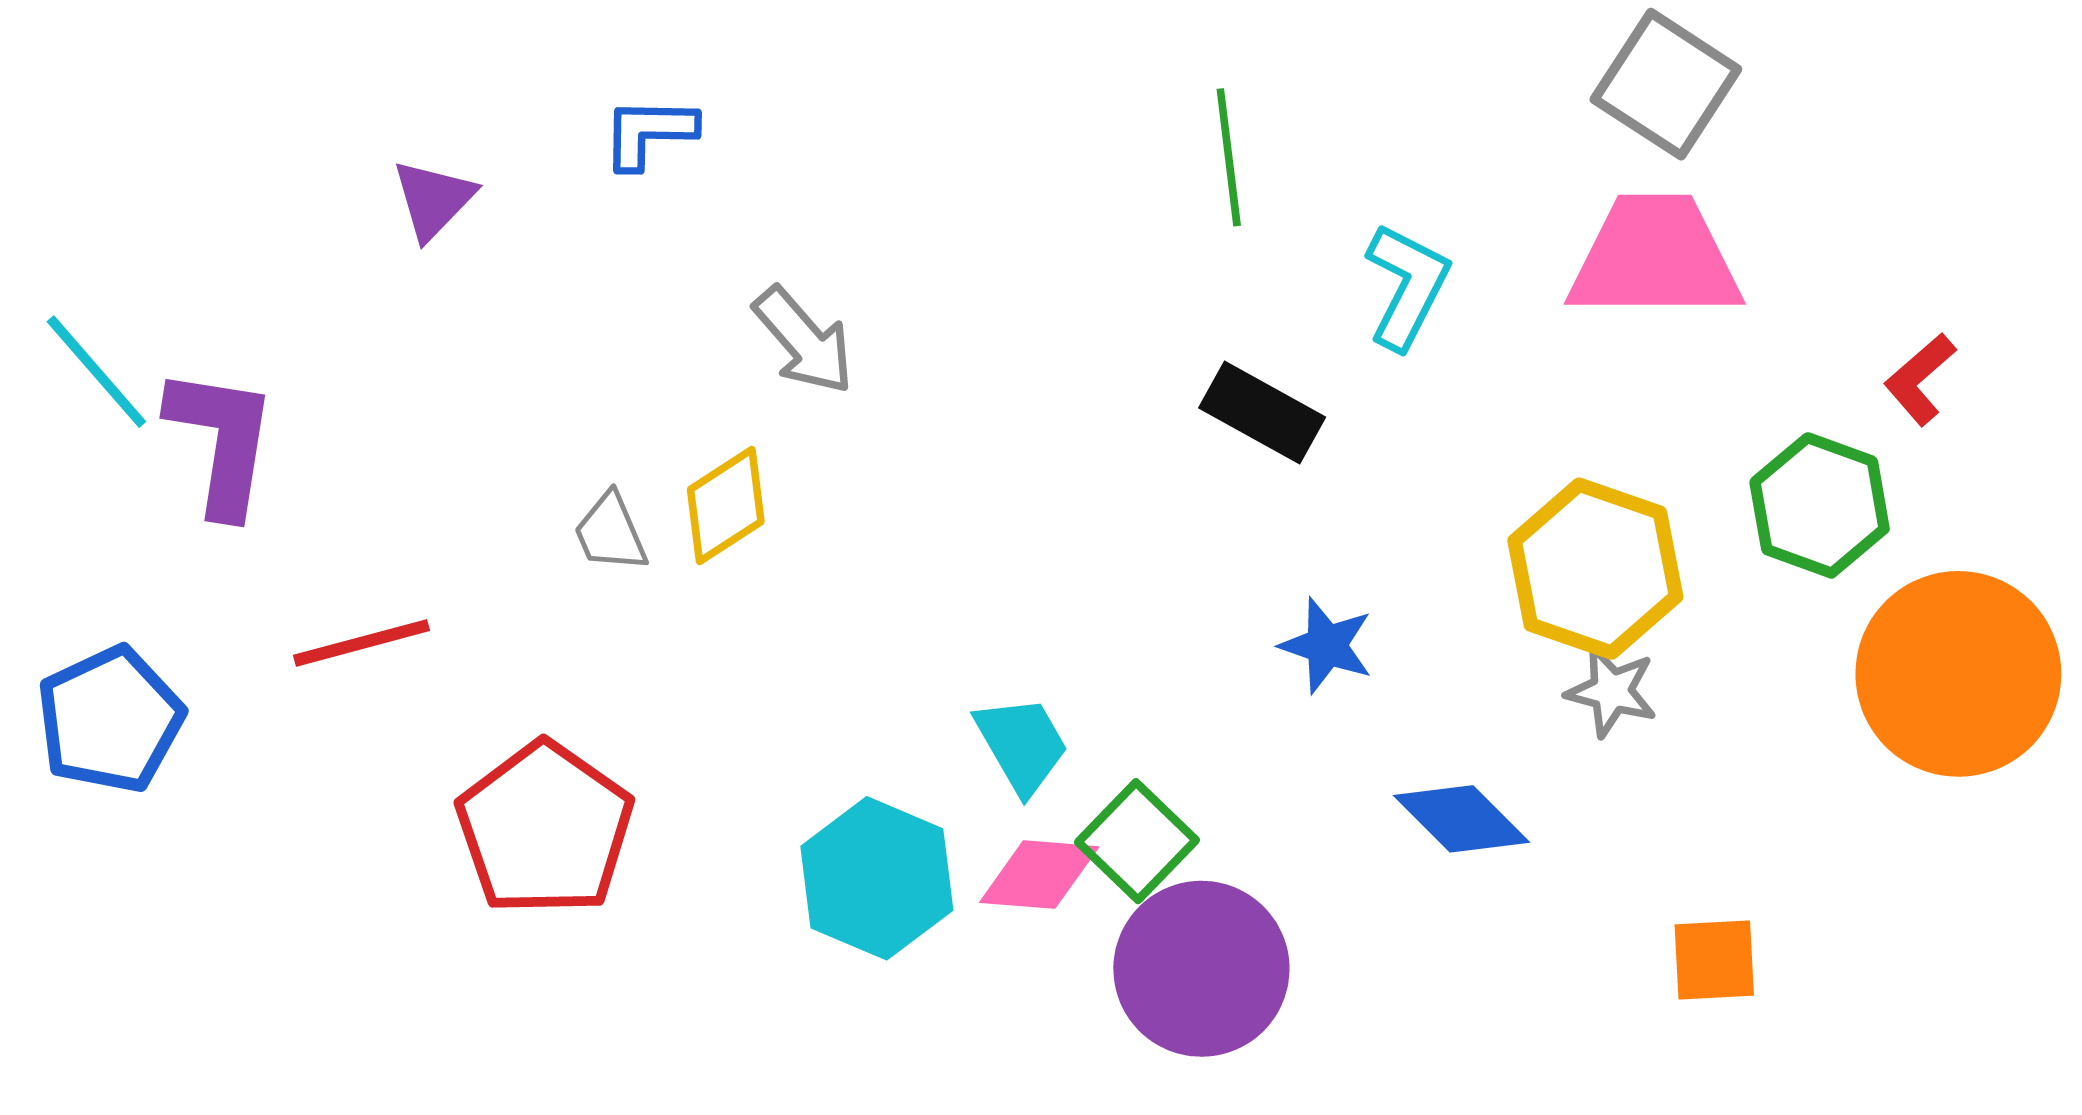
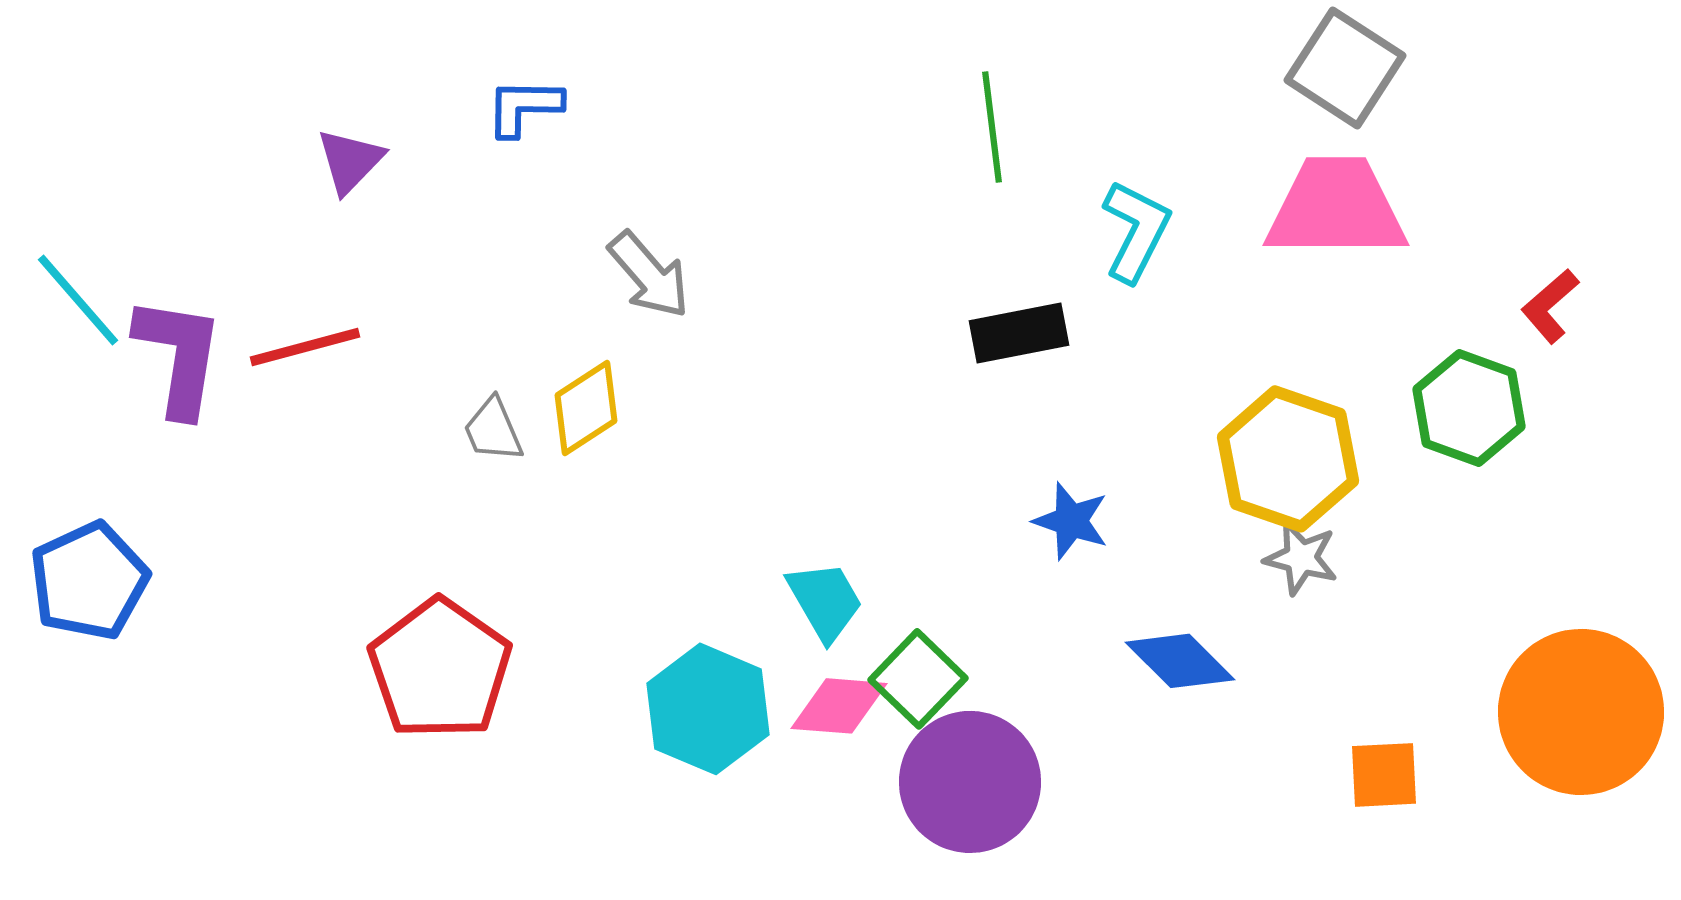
black rectangle: (1262, 413) -> (1019, 333), turned -40
red line: (362, 643) -> (305, 347), moved
orange circle: (1958, 674) -> (1581, 712), moved

